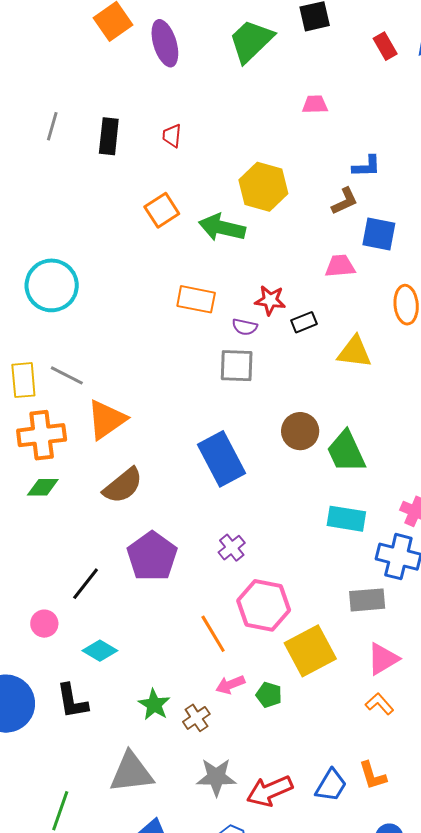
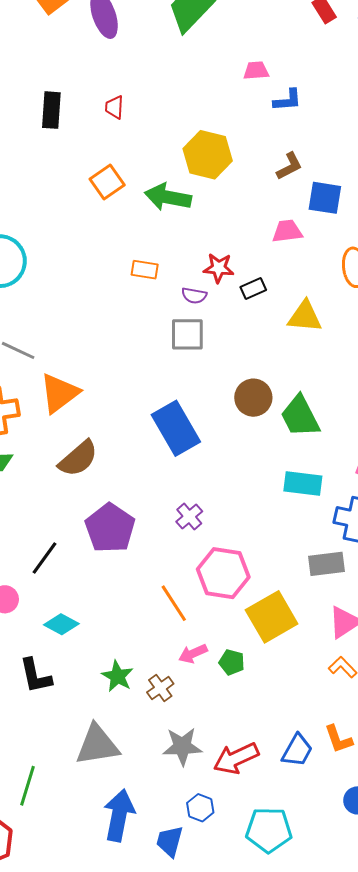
blue L-shape: (367, 166) -> (288, 100), moved
orange rectangle: (196, 299) -> (145, 270), size x0.7

